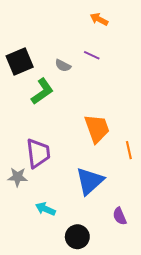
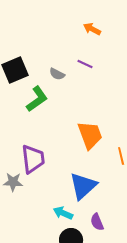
cyan arrow: (45, 209) -> (63, 213), moved
purple semicircle: (120, 216) -> (97, 222), moved

